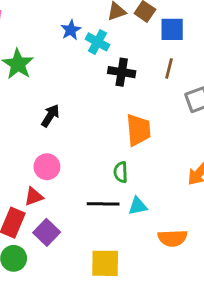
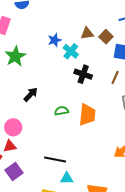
pink circle: (47, 167) -> (13, 127), moved
green semicircle: (121, 172) -> (62, 111), moved, turned 72
cyan triangle: (138, 206) -> (67, 178), moved

